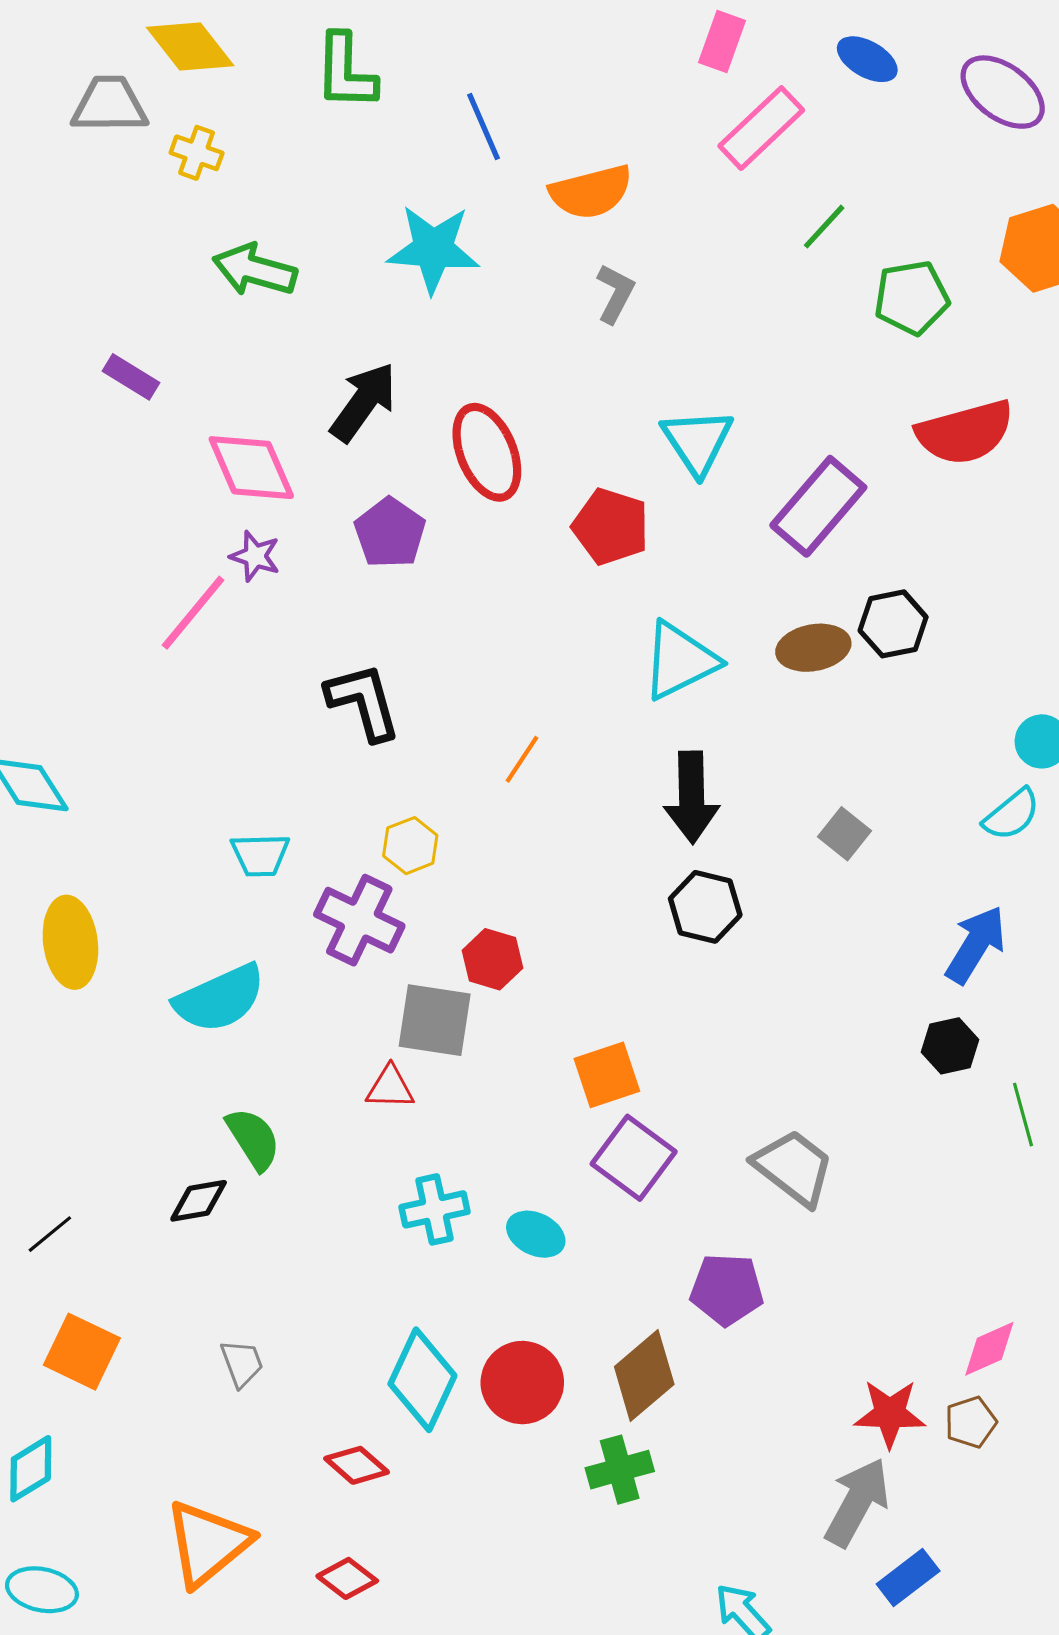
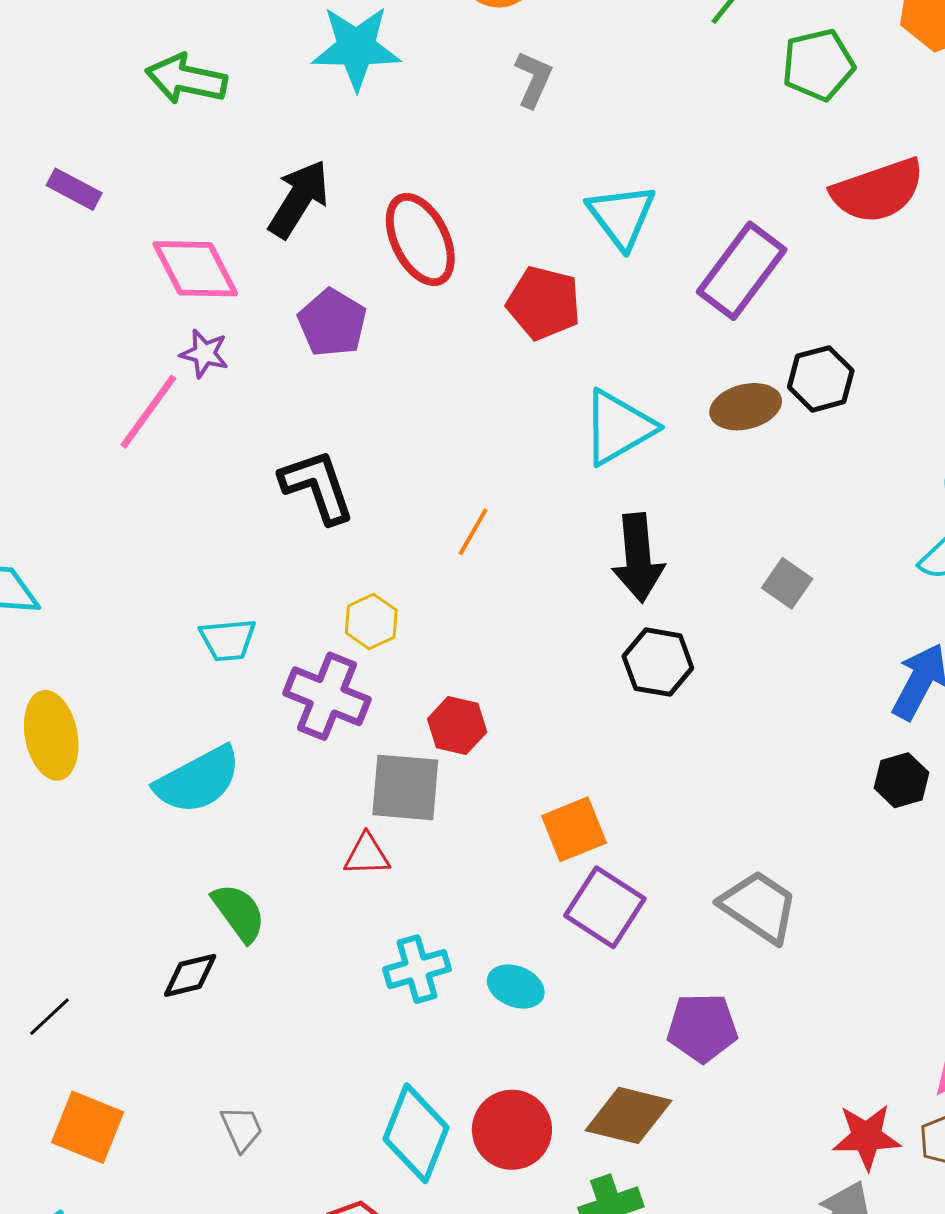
brown diamond: (644, 1376) -> (629, 1115), turned 58

